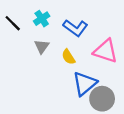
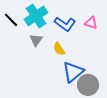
cyan cross: (42, 19) -> (36, 16), size x1.6
pink triangle: (106, 51) -> (91, 23), moved, size x0.6

